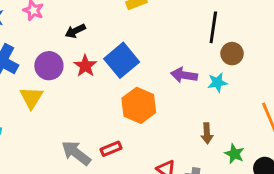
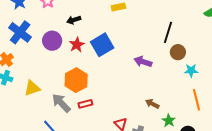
cyan star: (217, 83) -> (191, 71), moved
yellow triangle: (31, 98) -> (32, 88), moved, turned 30
orange hexagon: (139, 105) -> (76, 80), moved
brown arrow: (207, 133) -> (152, 104), turned 112

